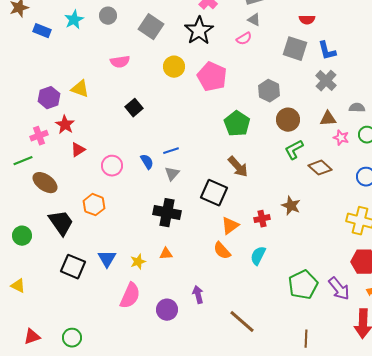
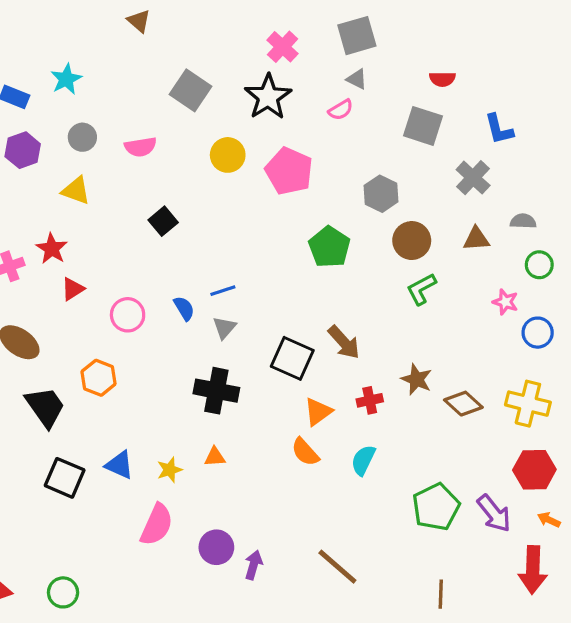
gray circle: (108, 16) -> (82, 137), moved
blue L-shape: (327, 51) -> (499, 129), moved
purple hexagon: (49, 98) -> (23, 150), moved
pink star: (341, 138) -> (505, 302), moved
brown arrow: (238, 167) -> (344, 342), moved
brown diamond: (320, 168) -> (463, 404), moved
blue triangle: (107, 259) -> (120, 465), turned -36
purple arrow: (198, 295) -> (254, 565), moved, turned 30

